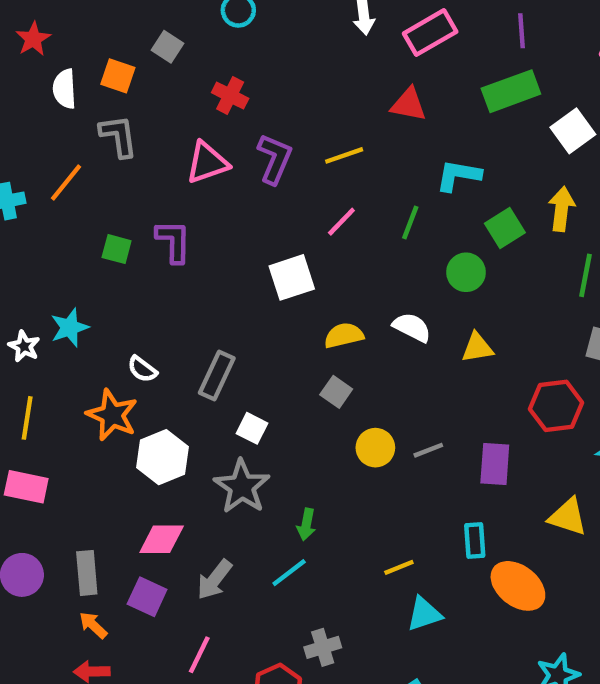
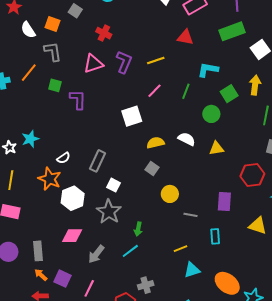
white semicircle: (65, 89) -> (28, 30), turned -30
green square: (117, 249) -> (55, 85), moved
white semicircle: (142, 369) -> (63, 158), turned -72
gray line: (428, 450) -> (191, 215), moved, turned 32
orange ellipse: (518, 586) -> (227, 283), moved
purple square: (147, 597) -> (62, 279), moved

